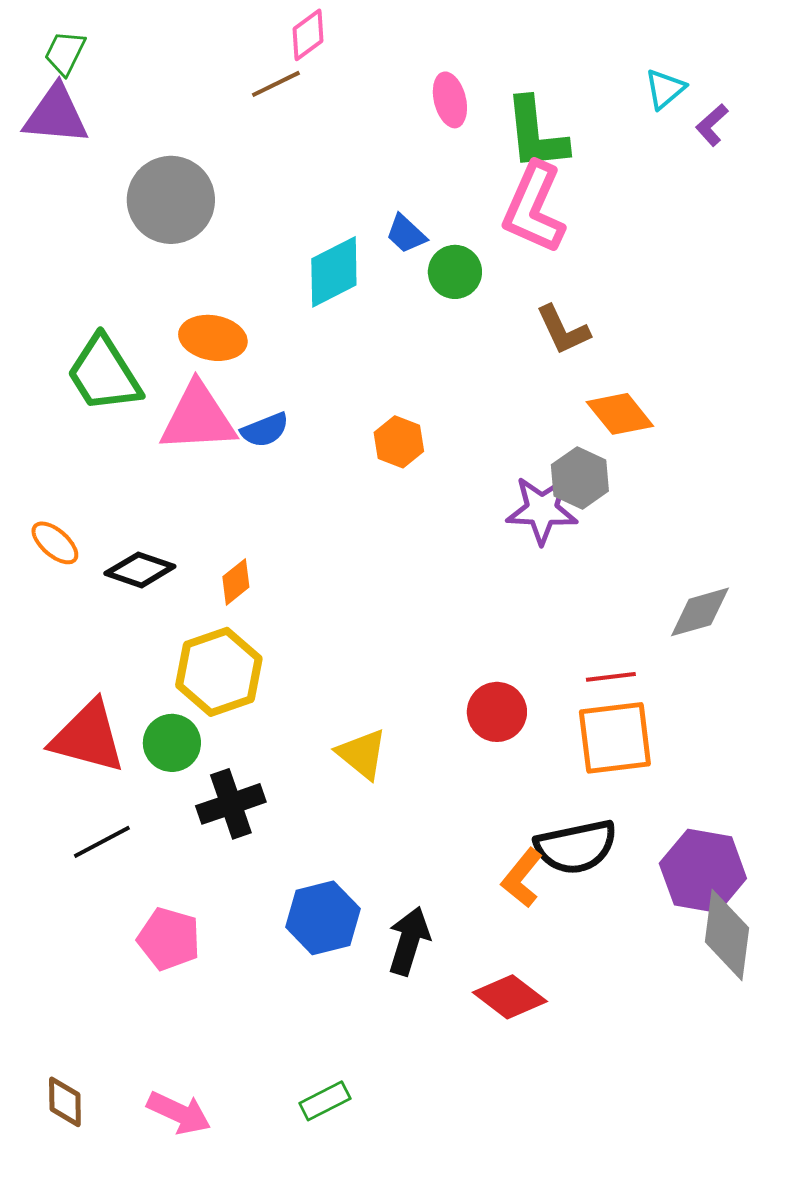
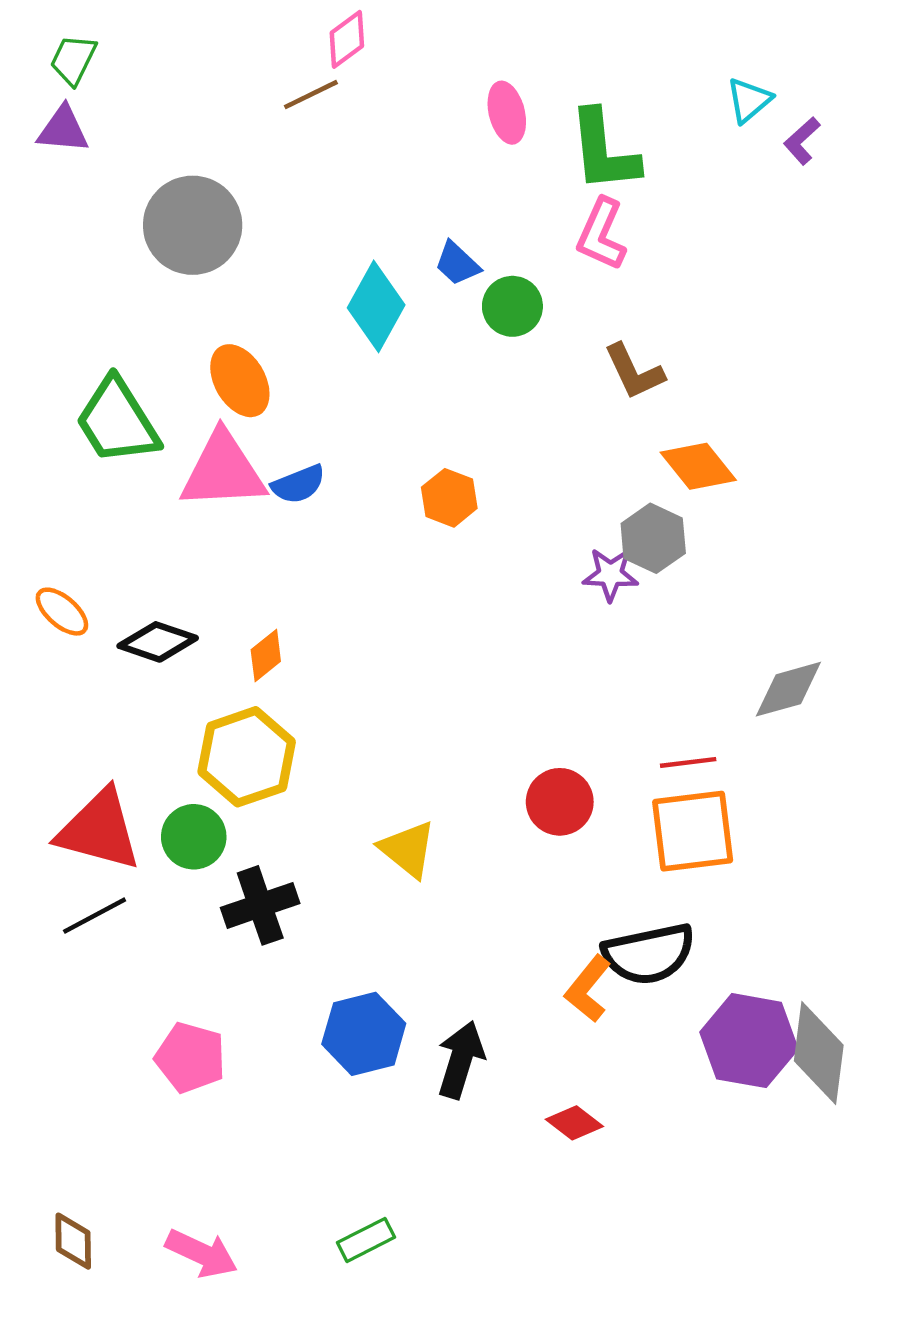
purple triangle: (56, 115) -> (63, 130), size x0.7
pink L-shape: (534, 208) -> (601, 234), size x0.7
cyan diamond: (334, 272) -> (376, 306), turned -34
orange ellipse: (213, 338) -> (240, 381), turned 50
purple star: (542, 510) -> (610, 574), size x0.7
black line: (102, 842) -> (95, 916), moved
purple hexagon: (703, 871) -> (749, 1041), moved
red diamond: (510, 997) -> (574, 1123), size x0.7

